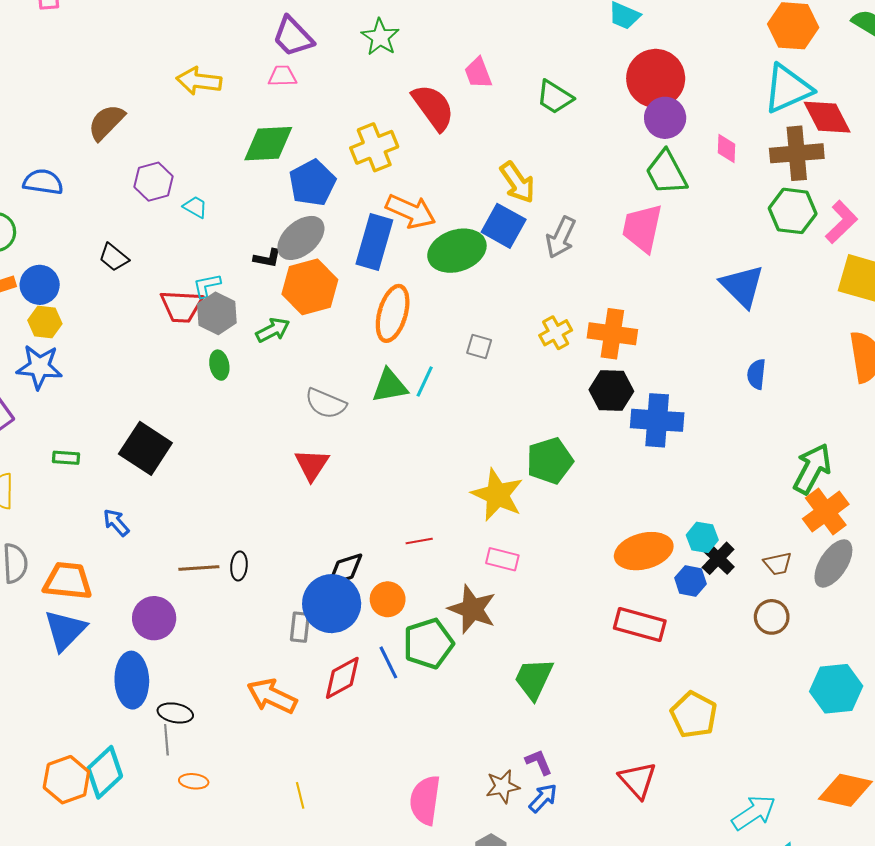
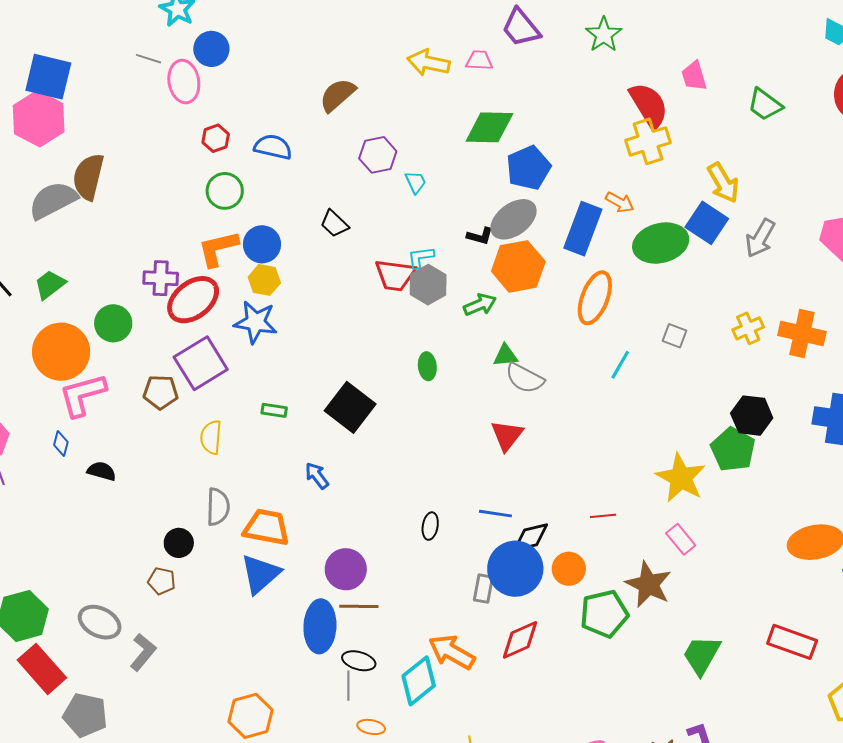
pink trapezoid: (282, 76) -> (479, 60), moved
yellow cross: (374, 147) -> (648, 141), moved
cyan trapezoid: (195, 207) -> (416, 182), turned 30
orange arrow: (411, 211) -> (620, 202), size x0.6
green ellipse: (219, 365) -> (427, 366), moved
green triangle: (390, 386) -> (505, 355), moved, size x0.7
black hexagon: (611, 390) -> (752, 416), moved
green pentagon: (550, 461) -> (733, 449), turned -30
pink rectangle: (502, 559) -> (681, 539), turned 32
brown line: (199, 568) -> (359, 606), moved
red rectangle: (640, 625) -> (792, 642), moved
blue line: (388, 662) -> (495, 514), moved, turned -60
cyan diamond: (105, 772) -> (419, 681), moved

